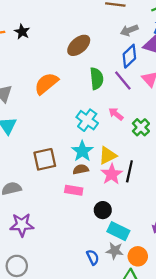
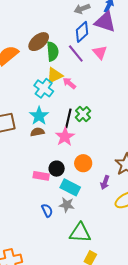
brown ellipse: (79, 45) -> (39, 42), moved
green cross: (141, 127) -> (83, 114), moved
yellow triangle: (108, 155) -> (55, 75), moved
black line: (129, 171) -> (68, 118), moved
pink rectangle: (74, 190) -> (41, 176), moved
orange circle: (138, 256) -> (83, 163), moved

